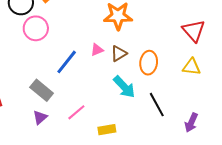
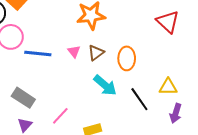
pink triangle: (97, 50) -> (74, 51), turned -40
blue line: (67, 62) -> (38, 53), moved, turned 64
yellow triangle: (192, 67) -> (168, 87), moved

